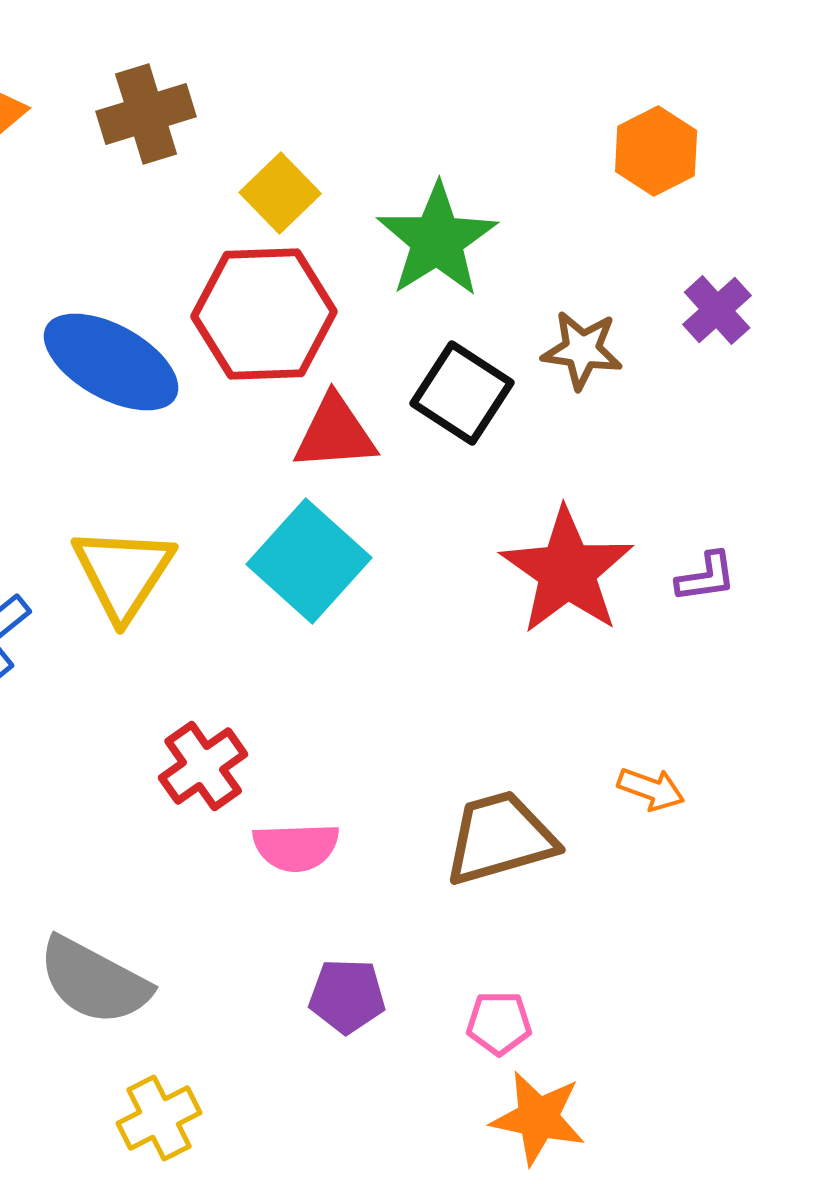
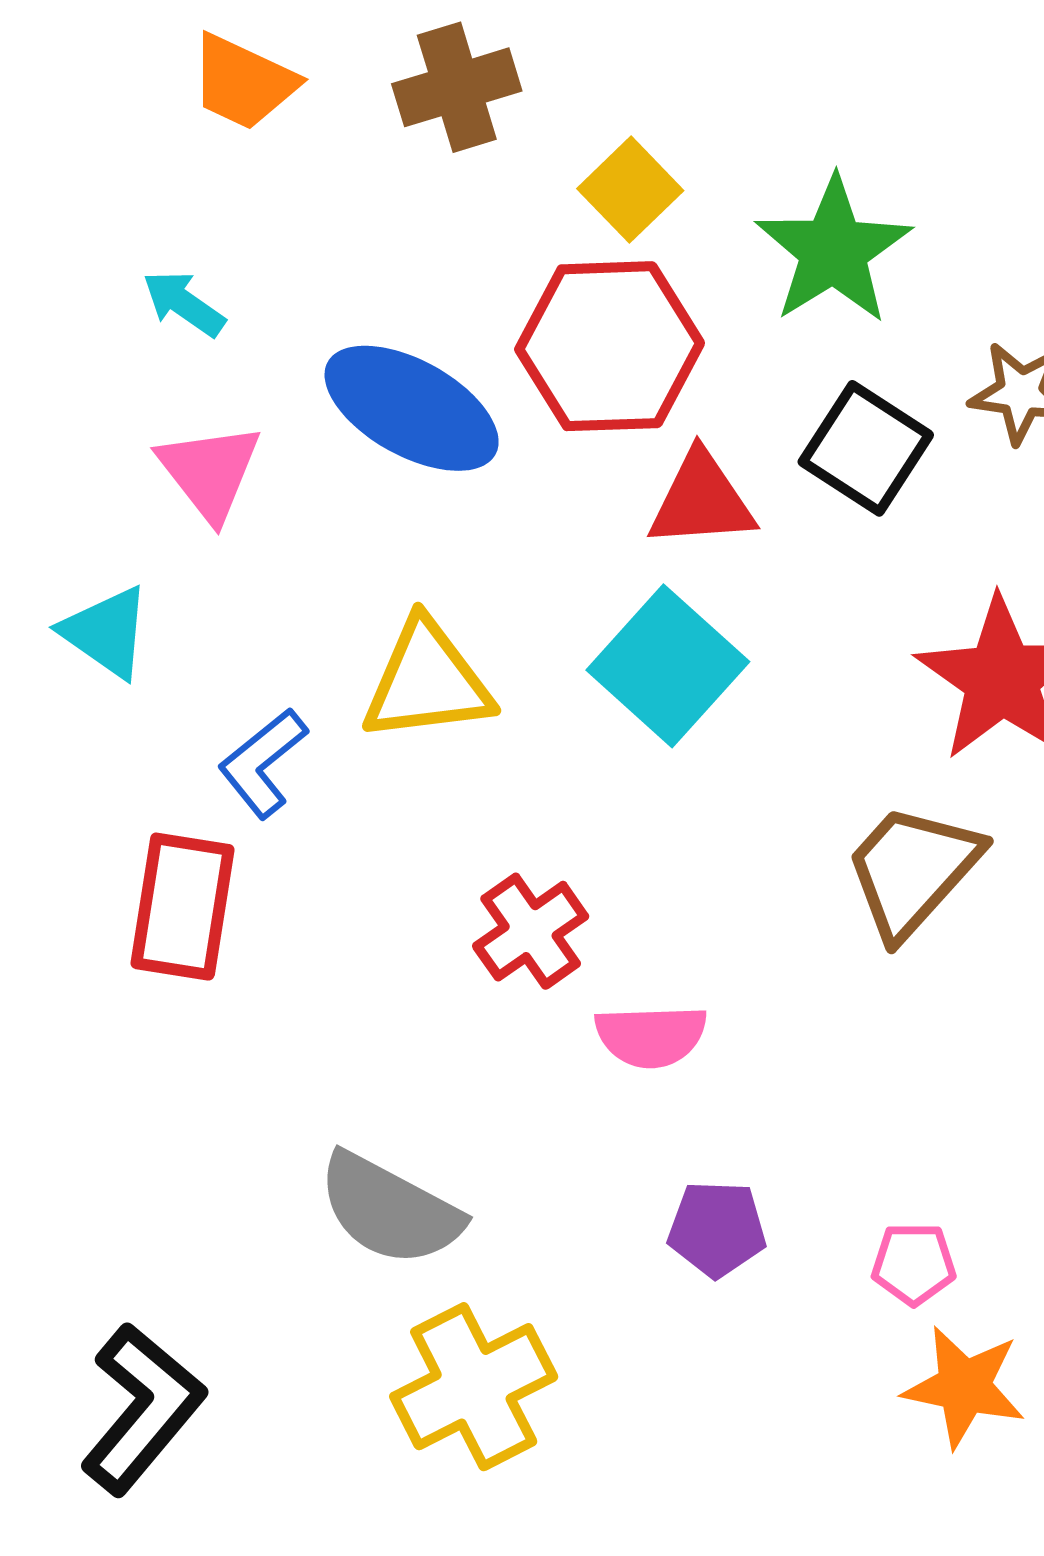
yellow triangle: (123, 573) -> (427, 681), turned 50
brown trapezoid: (500, 838) -> (912, 870), moved, turned -32
yellow cross: (159, 1118) -> (474, 1387), size x1.5

